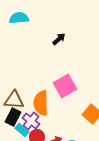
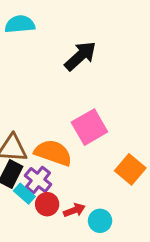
black arrow: (59, 39) -> (80, 56), size x1.6
orange semicircle: (41, 103) -> (53, 153), turned 110

